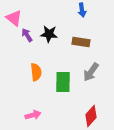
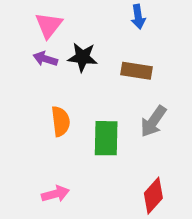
pink triangle: (14, 18) -> (49, 25), moved, turned 30
purple arrow: (27, 35) -> (45, 59), turned -40

